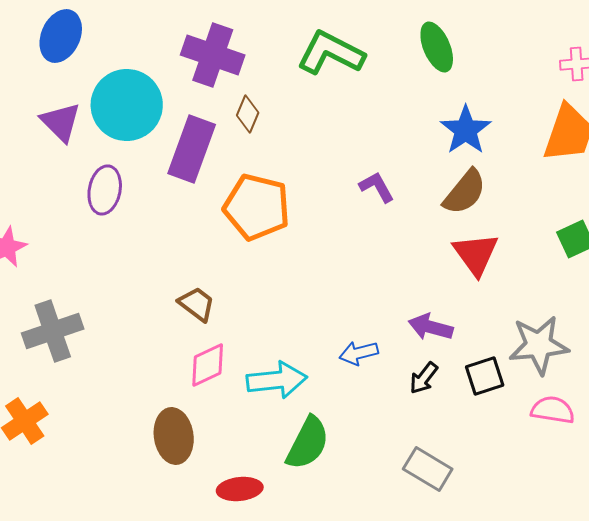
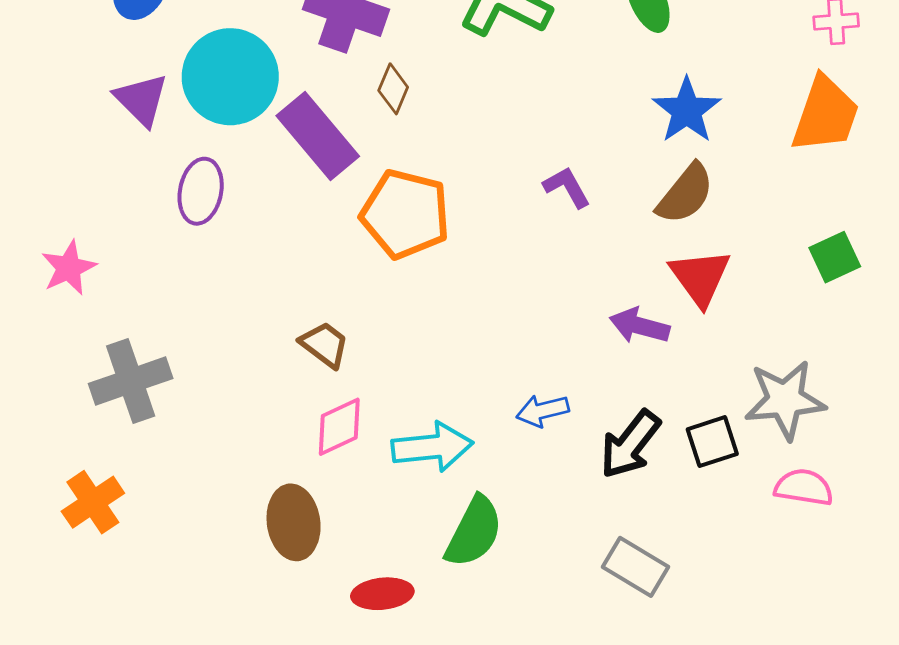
purple rectangle: (192, 149) -> (318, 136), turned -60
purple arrow: (431, 327) -> (640, 326), moved
black arrow: (424, 378) -> (630, 444), size x1.6

